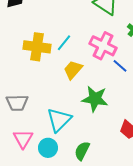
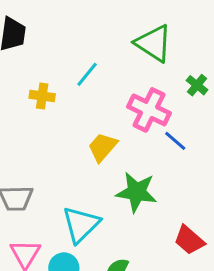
cyan line: (64, 43) -> (87, 74), moved
yellow cross: (37, 47) -> (42, 96), moved, size x0.6

